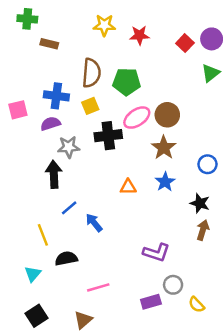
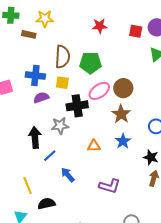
yellow star: (104, 25) -> (45, 19), moved
red square: (185, 43) -> (136, 31), turned -32
yellow square: (90, 106) -> (62, 83), turned 32
purple semicircle: (50, 124) -> (41, 98), moved
gray star: (69, 147) -> (60, 126), moved
blue line: (69, 208) -> (50, 156), moved
purple L-shape: (156, 253) -> (110, 186), moved

